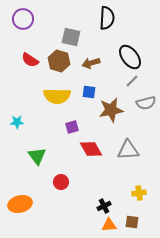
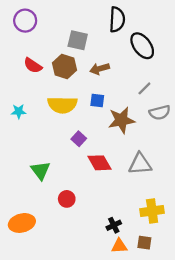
black ellipse: (130, 57) -> (142, 46), moved
cyan star: (17, 122) -> (19, 111), moved
purple square: (72, 127) -> (79, 139), turned -32
yellow cross: (139, 193) -> (152, 211), size x1.5

